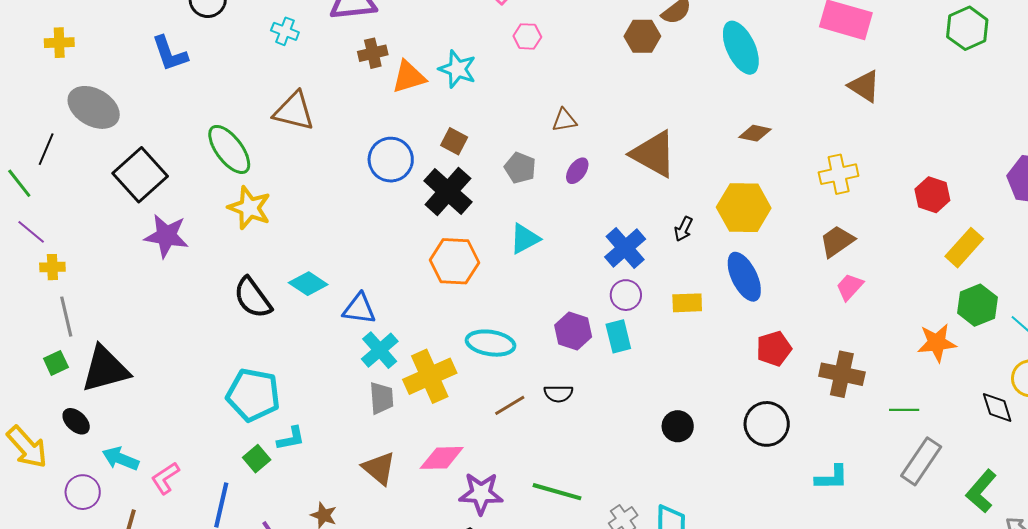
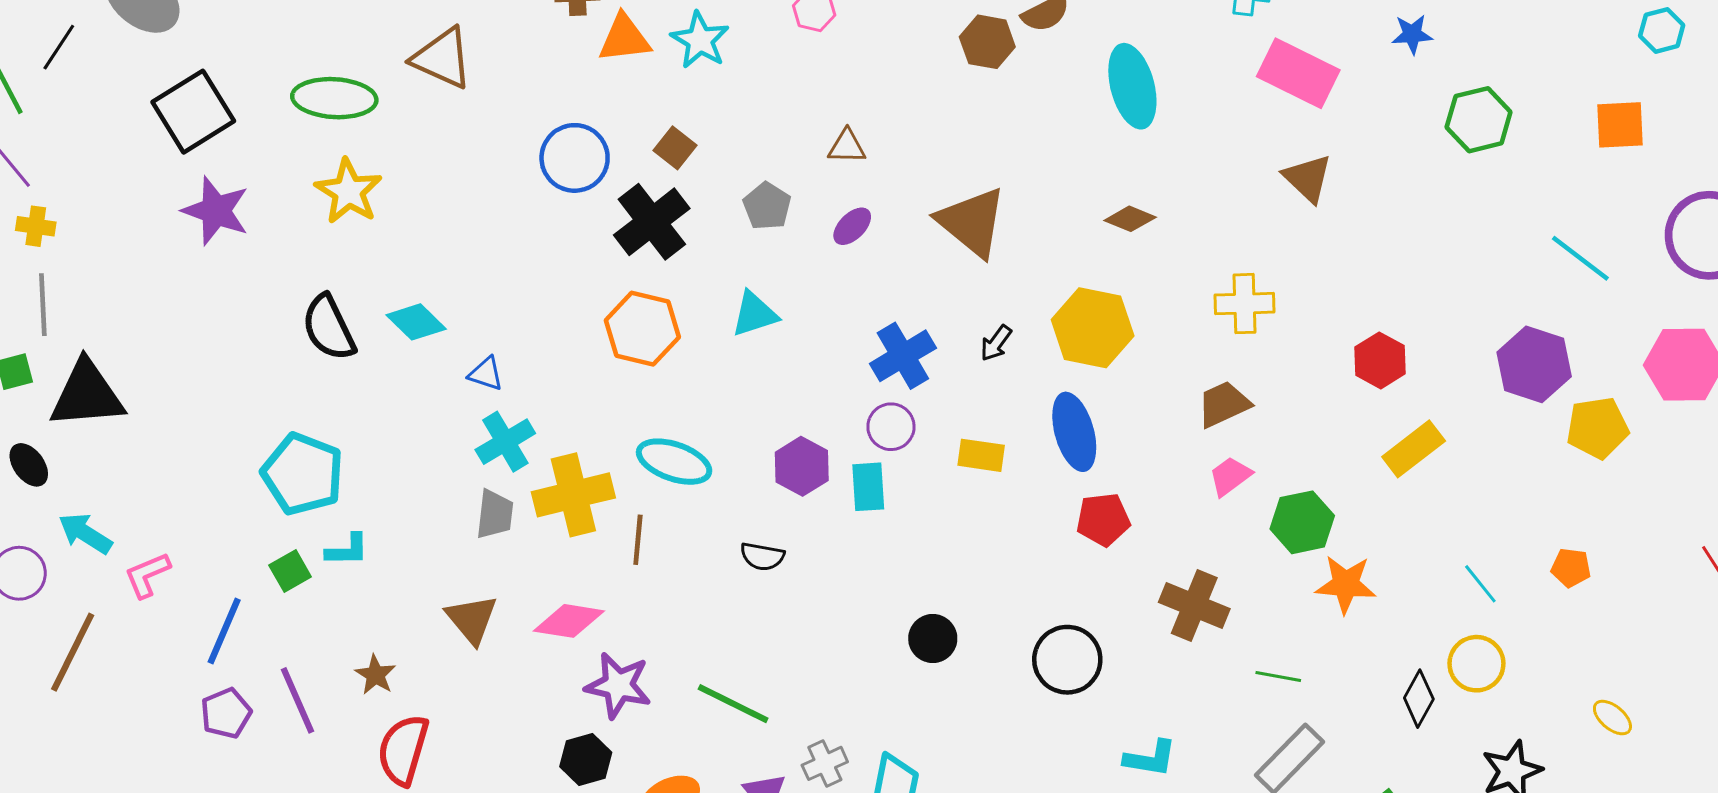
green ellipse: (229, 149) -> (334, 98), turned -60
green hexagon: (977, 305) -> (1302, 522), moved
blue triangle: (359, 309) -> (486, 374), size x0.7
red pentagon: (774, 349) -> (1103, 520), moved
brown line: (510, 405) -> (638, 540), moved, turned -64
black diamond: (997, 408) -> (1419, 699), turned 36

